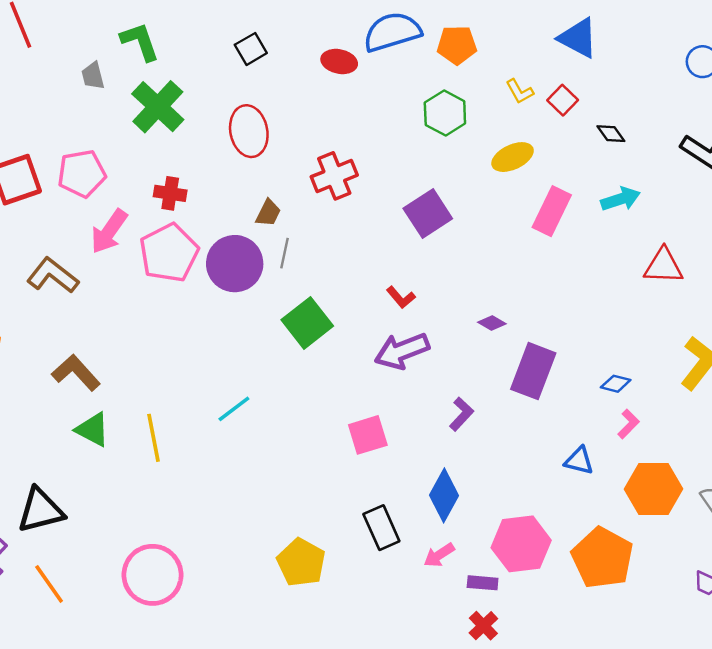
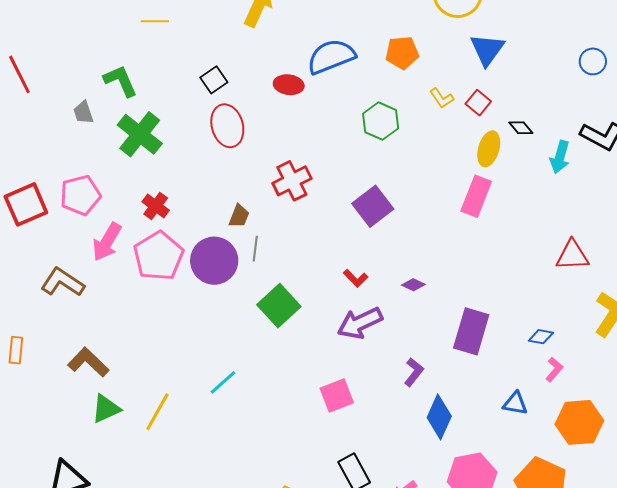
blue triangle: (578, 38) -> (487, 50), turned 42
orange pentagon: (457, 45) -> (402, 53), moved
red ellipse: (249, 131) -> (227, 126), moved
yellow ellipse: (513, 157) -> (489, 149), moved, turned -44
red cross: (170, 193) -> (156, 206), turned 32
cyan arrow: (621, 199) -> (560, 157), moved, turned 128
red triangle: (663, 266) -> (572, 255), moved
purple diamond: (492, 323) -> (413, 285), moved
green triangle: (93, 429) -> (106, 409), turned -48
yellow line: (153, 438) -> (157, 412), turned 45
blue diamond: (444, 495) -> (439, 417), moved

